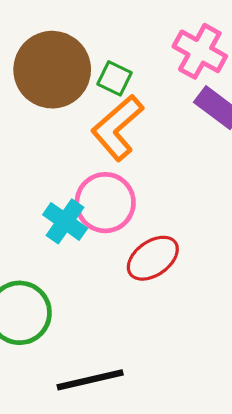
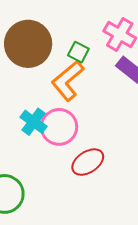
green square: (114, 78) -> (78, 52), moved
cyan cross: (65, 221) -> (34, 122), moved

